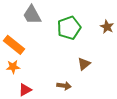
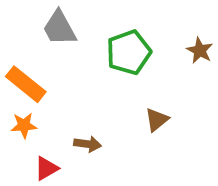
brown arrow: (64, 86) -> (87, 144), moved

